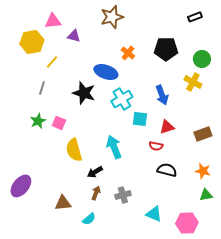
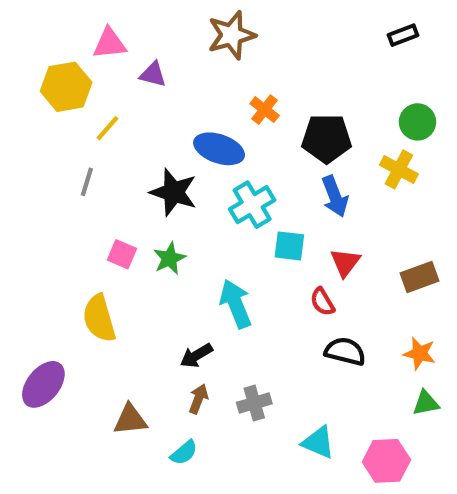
black pentagon: (166, 49) -> (327, 138), moved
green star: (38, 121) -> (169, 258), moved
red triangle: (167, 127) -> (345, 262), turned -35
red semicircle: (156, 146) -> (322, 302), turned 48
yellow semicircle: (74, 150) -> (99, 318), moved

